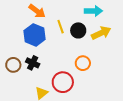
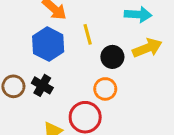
black circle: (78, 30) -> (112, 57), moved
orange circle: (83, 63) -> (105, 89), moved

